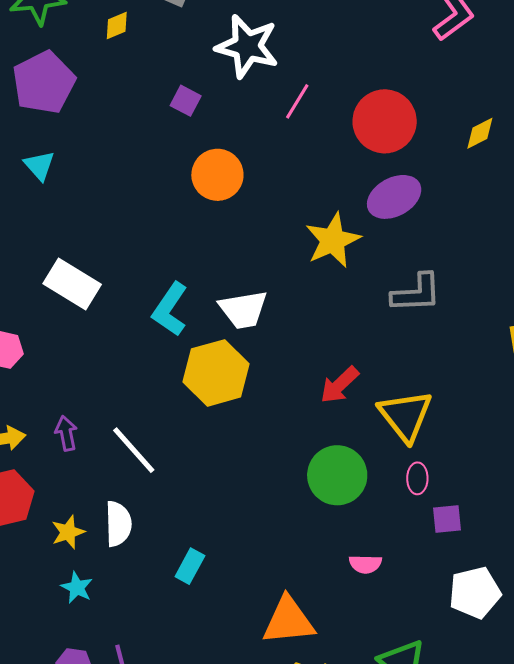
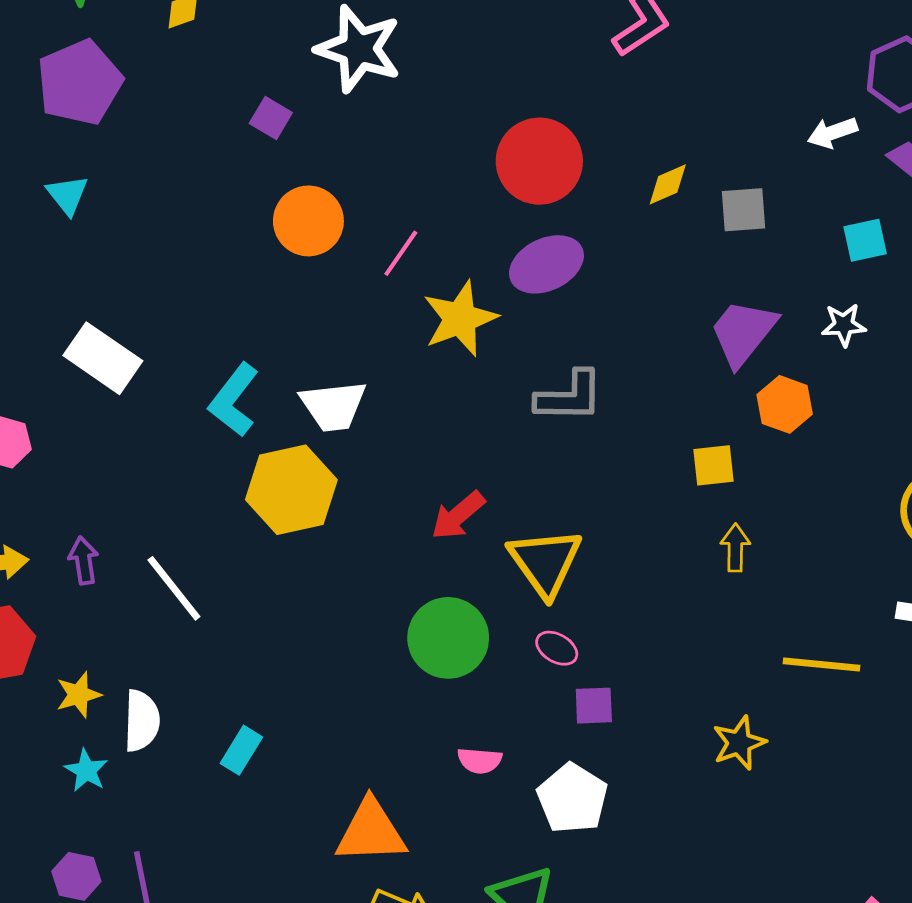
pink line: (297, 101) -> (401, 253), moved
pink ellipse: (417, 478) -> (557, 648), turned -64
white semicircle: (118, 524) -> (142, 721), moved
white pentagon: (475, 593) -> (572, 798), moved, turned -30

